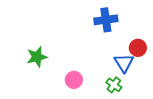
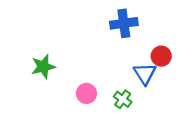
green cross: (114, 85) -> (123, 99), moved

